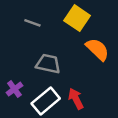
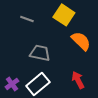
purple cross: (14, 89) -> (12, 84), moved
red arrow: (76, 99) -> (78, 80), moved

